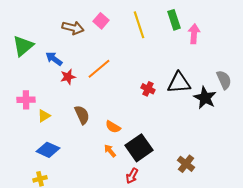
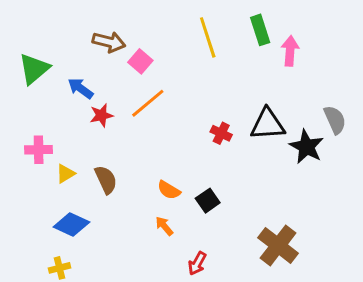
pink square: (101, 21) -> (140, 61), moved
brown semicircle: (82, 115) -> (106, 180), moved
black square: (139, 148) -> (208, 201), moved, size x0.6
brown cross: (186, 164) -> (278, 245), size x1.5

